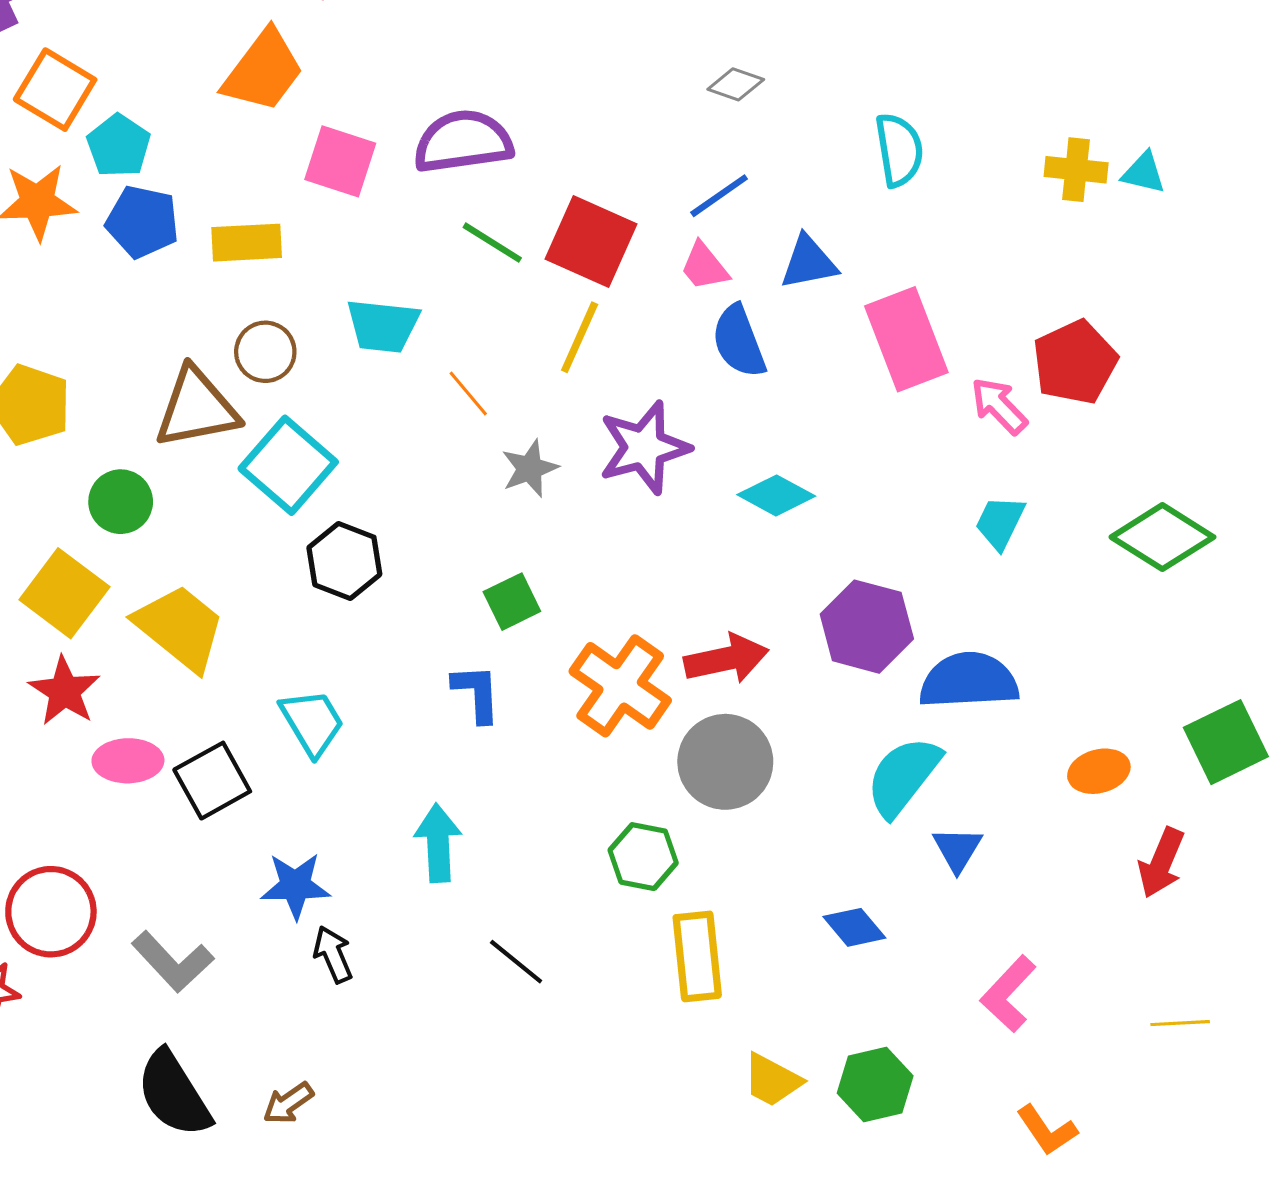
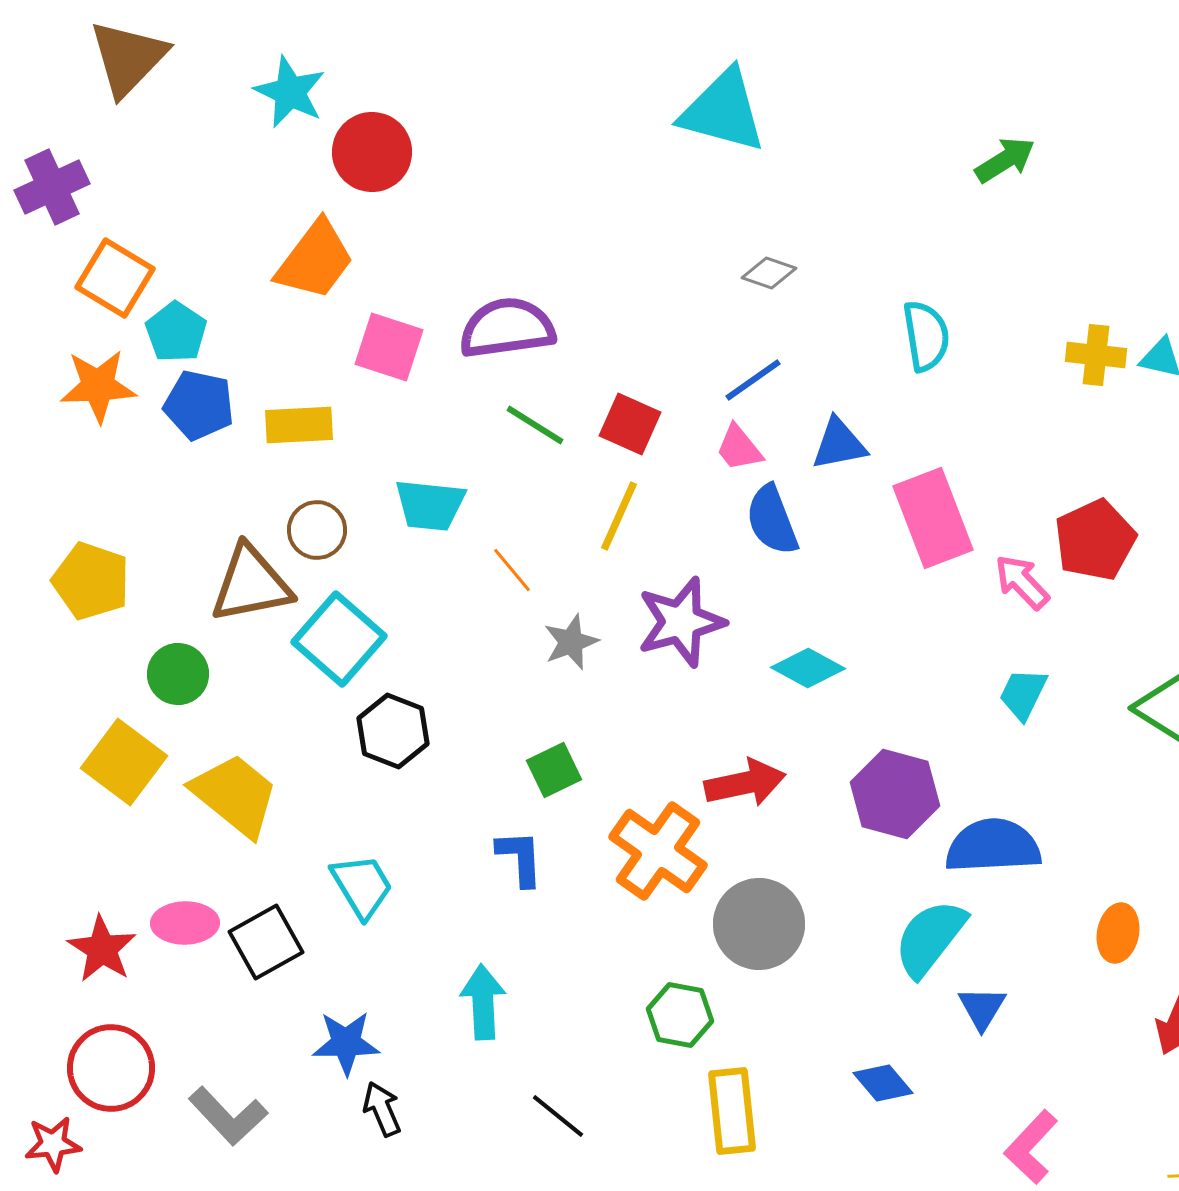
red square: (591, 241) -> (630, 424), size x0.7
red arrow: (726, 659) -> (745, 783), moved
red star: (64, 691) -> (102, 949), moved
orange ellipse: (1099, 771) -> (1118, 933), turned -64

